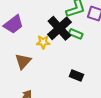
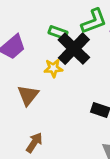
green rectangle: (76, 34) -> (58, 33), moved

